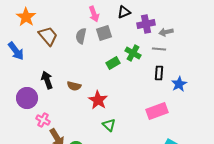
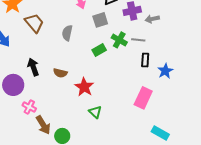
gray square: (104, 33) -> (100, 20), moved
gray semicircle: (81, 36) -> (67, 33), moved
gray line: (159, 49) -> (138, 40), moved
pink rectangle: (157, 111) -> (143, 98), turned -45

